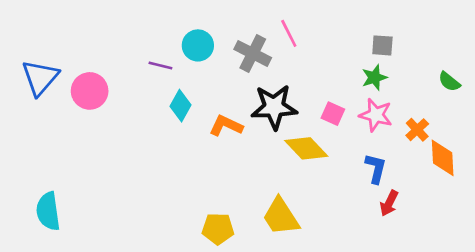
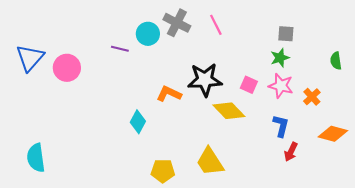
gray cross: (253, 53) -> (177, 23), moved
green semicircle: (449, 82) -> (336, 61), turned 42
cyan diamond: (181, 106) -> (138, 122), moved
orange diamond: (443, 158) -> (333, 134), moved, turned -72

